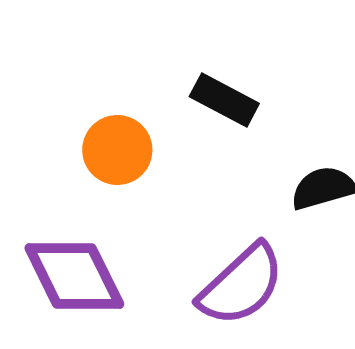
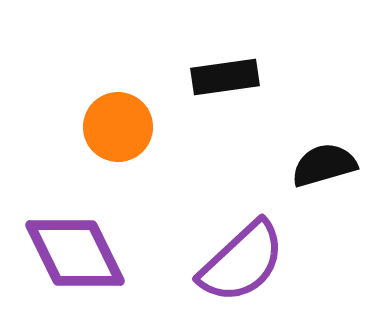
black rectangle: (224, 100) -> (225, 77), turned -36

